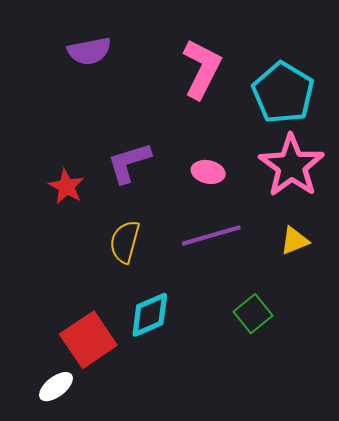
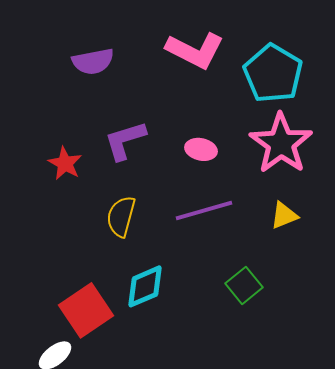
purple semicircle: (89, 51) -> (93, 61), moved
pink L-shape: (202, 69) -> (195, 50), turned 90

